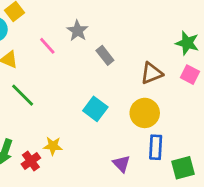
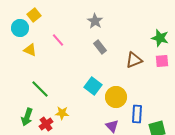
gray star: (78, 31) -> (95, 21), moved
pink square: (190, 75) -> (162, 61), turned -32
green line: (23, 95) -> (40, 89), moved
yellow circle: (145, 113) -> (116, 97), moved

